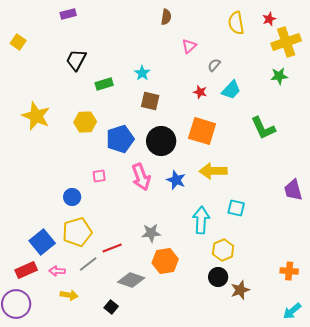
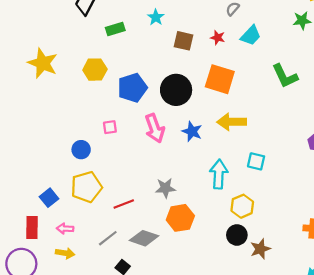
brown square: (150, 101) -> (184, 41), moved
blue square: (42, 242) -> (49, 198), size x0.7
gray line: (88, 264) -> (108, 238), moved
red rectangle: (26, 270) -> (32, 228), turned -65
yellow arrow: (69, 295) -> (65, 253), moved

